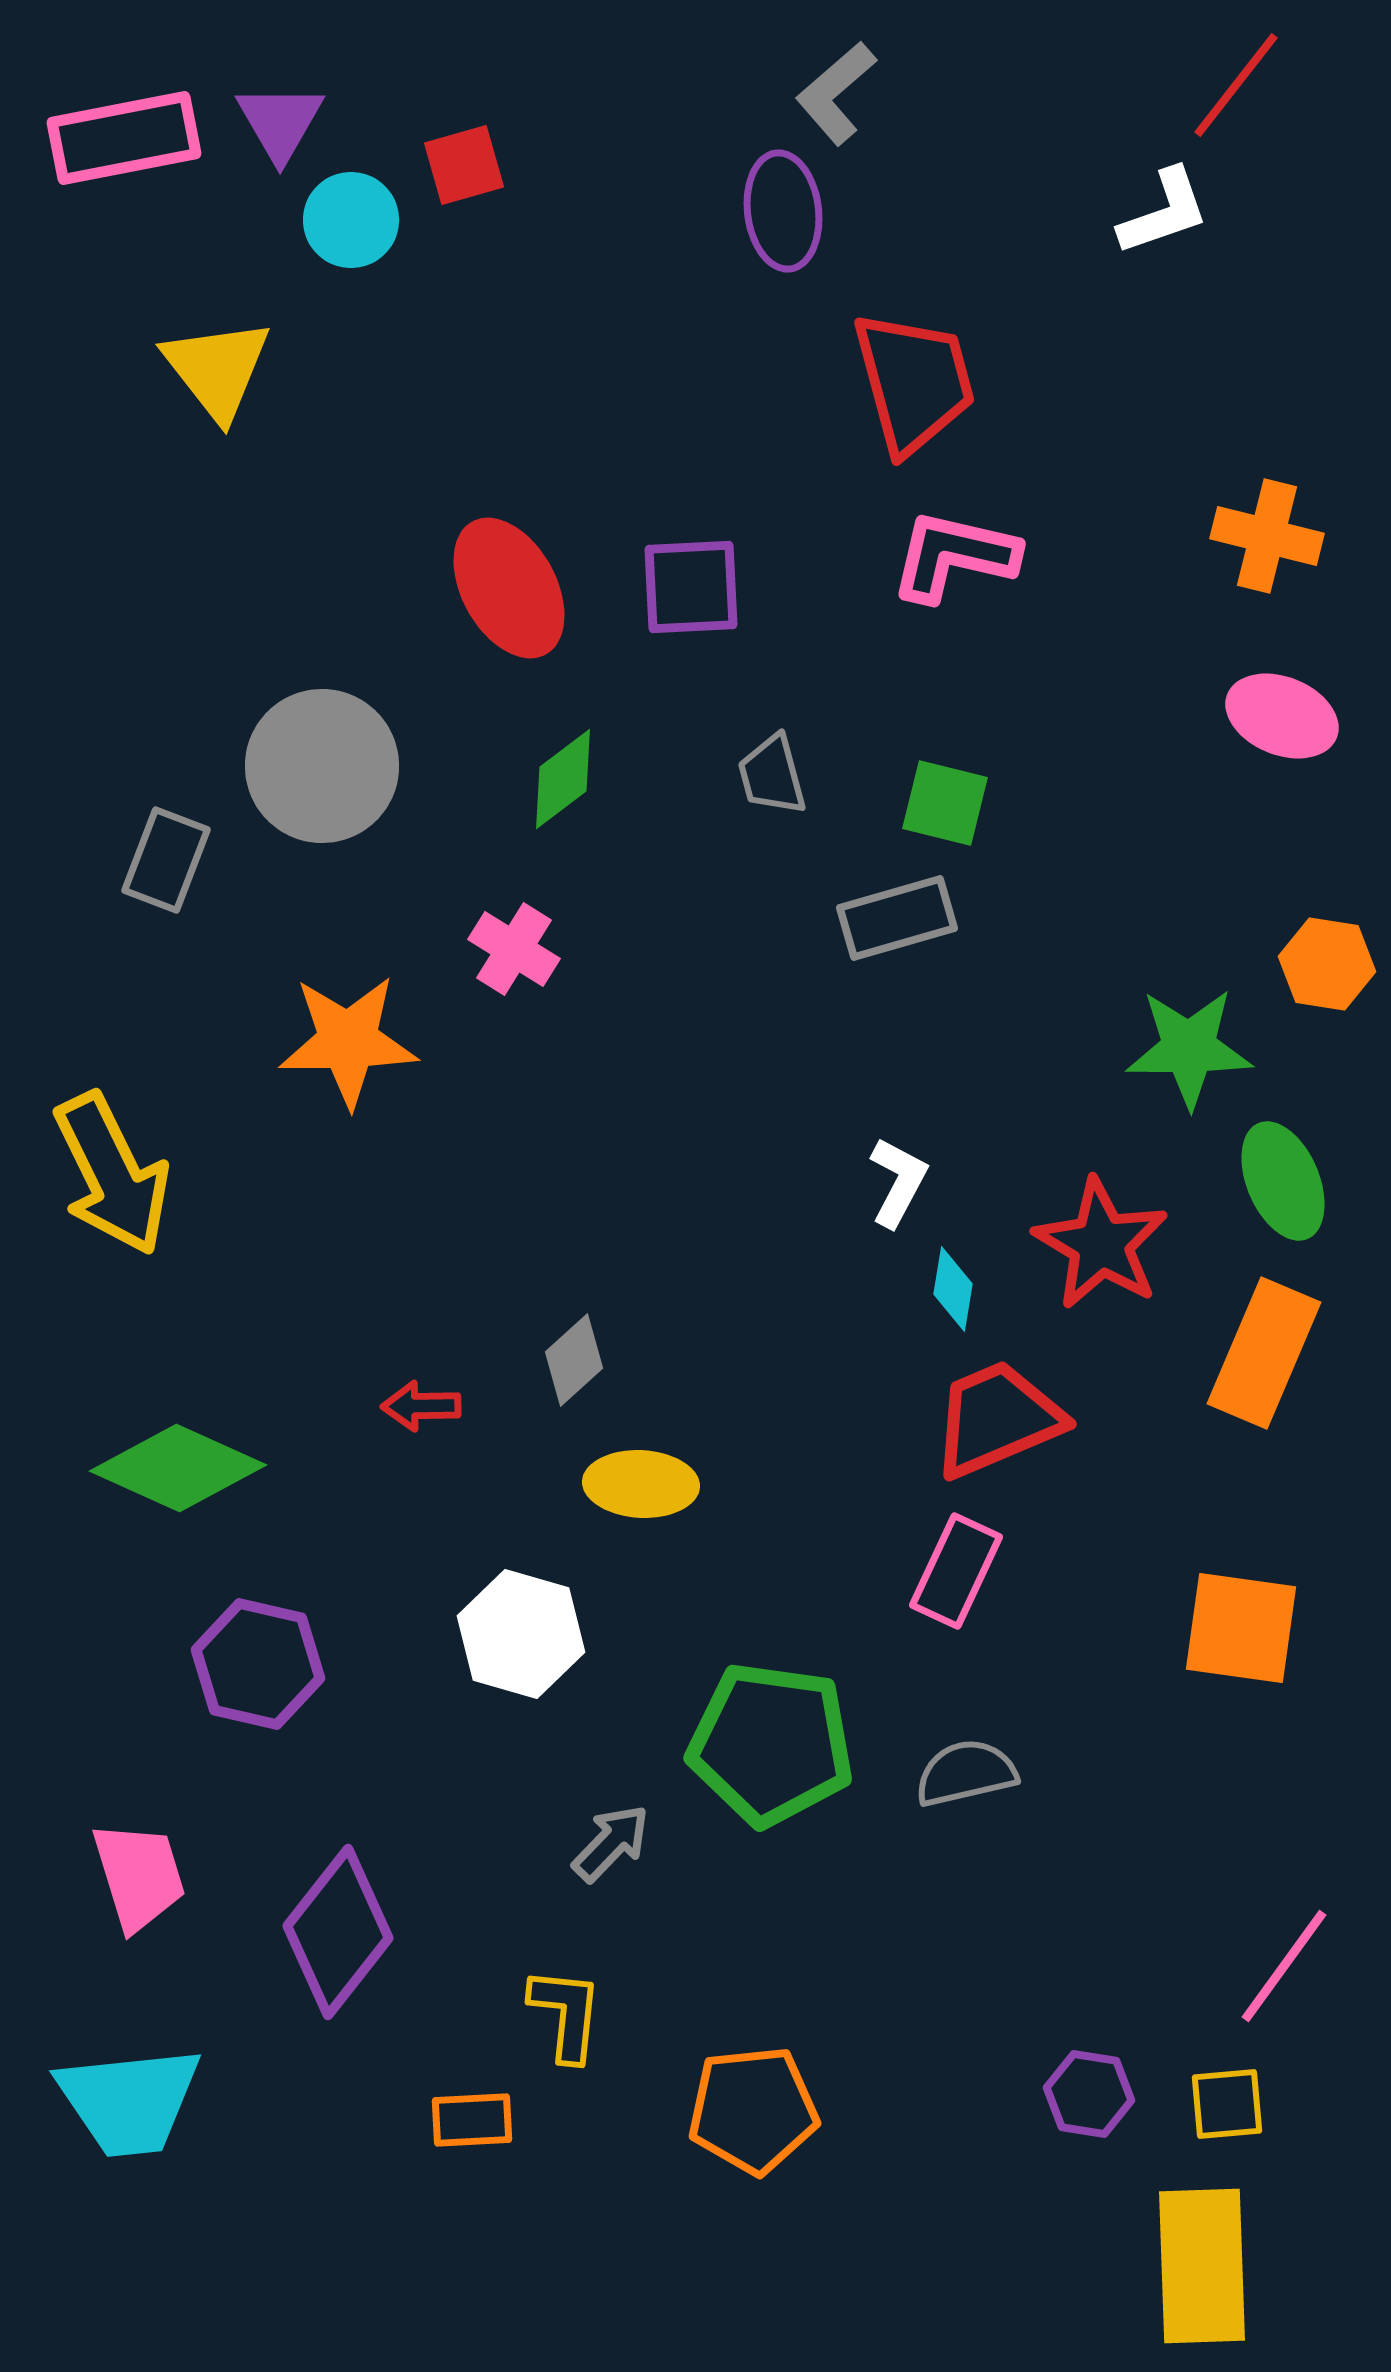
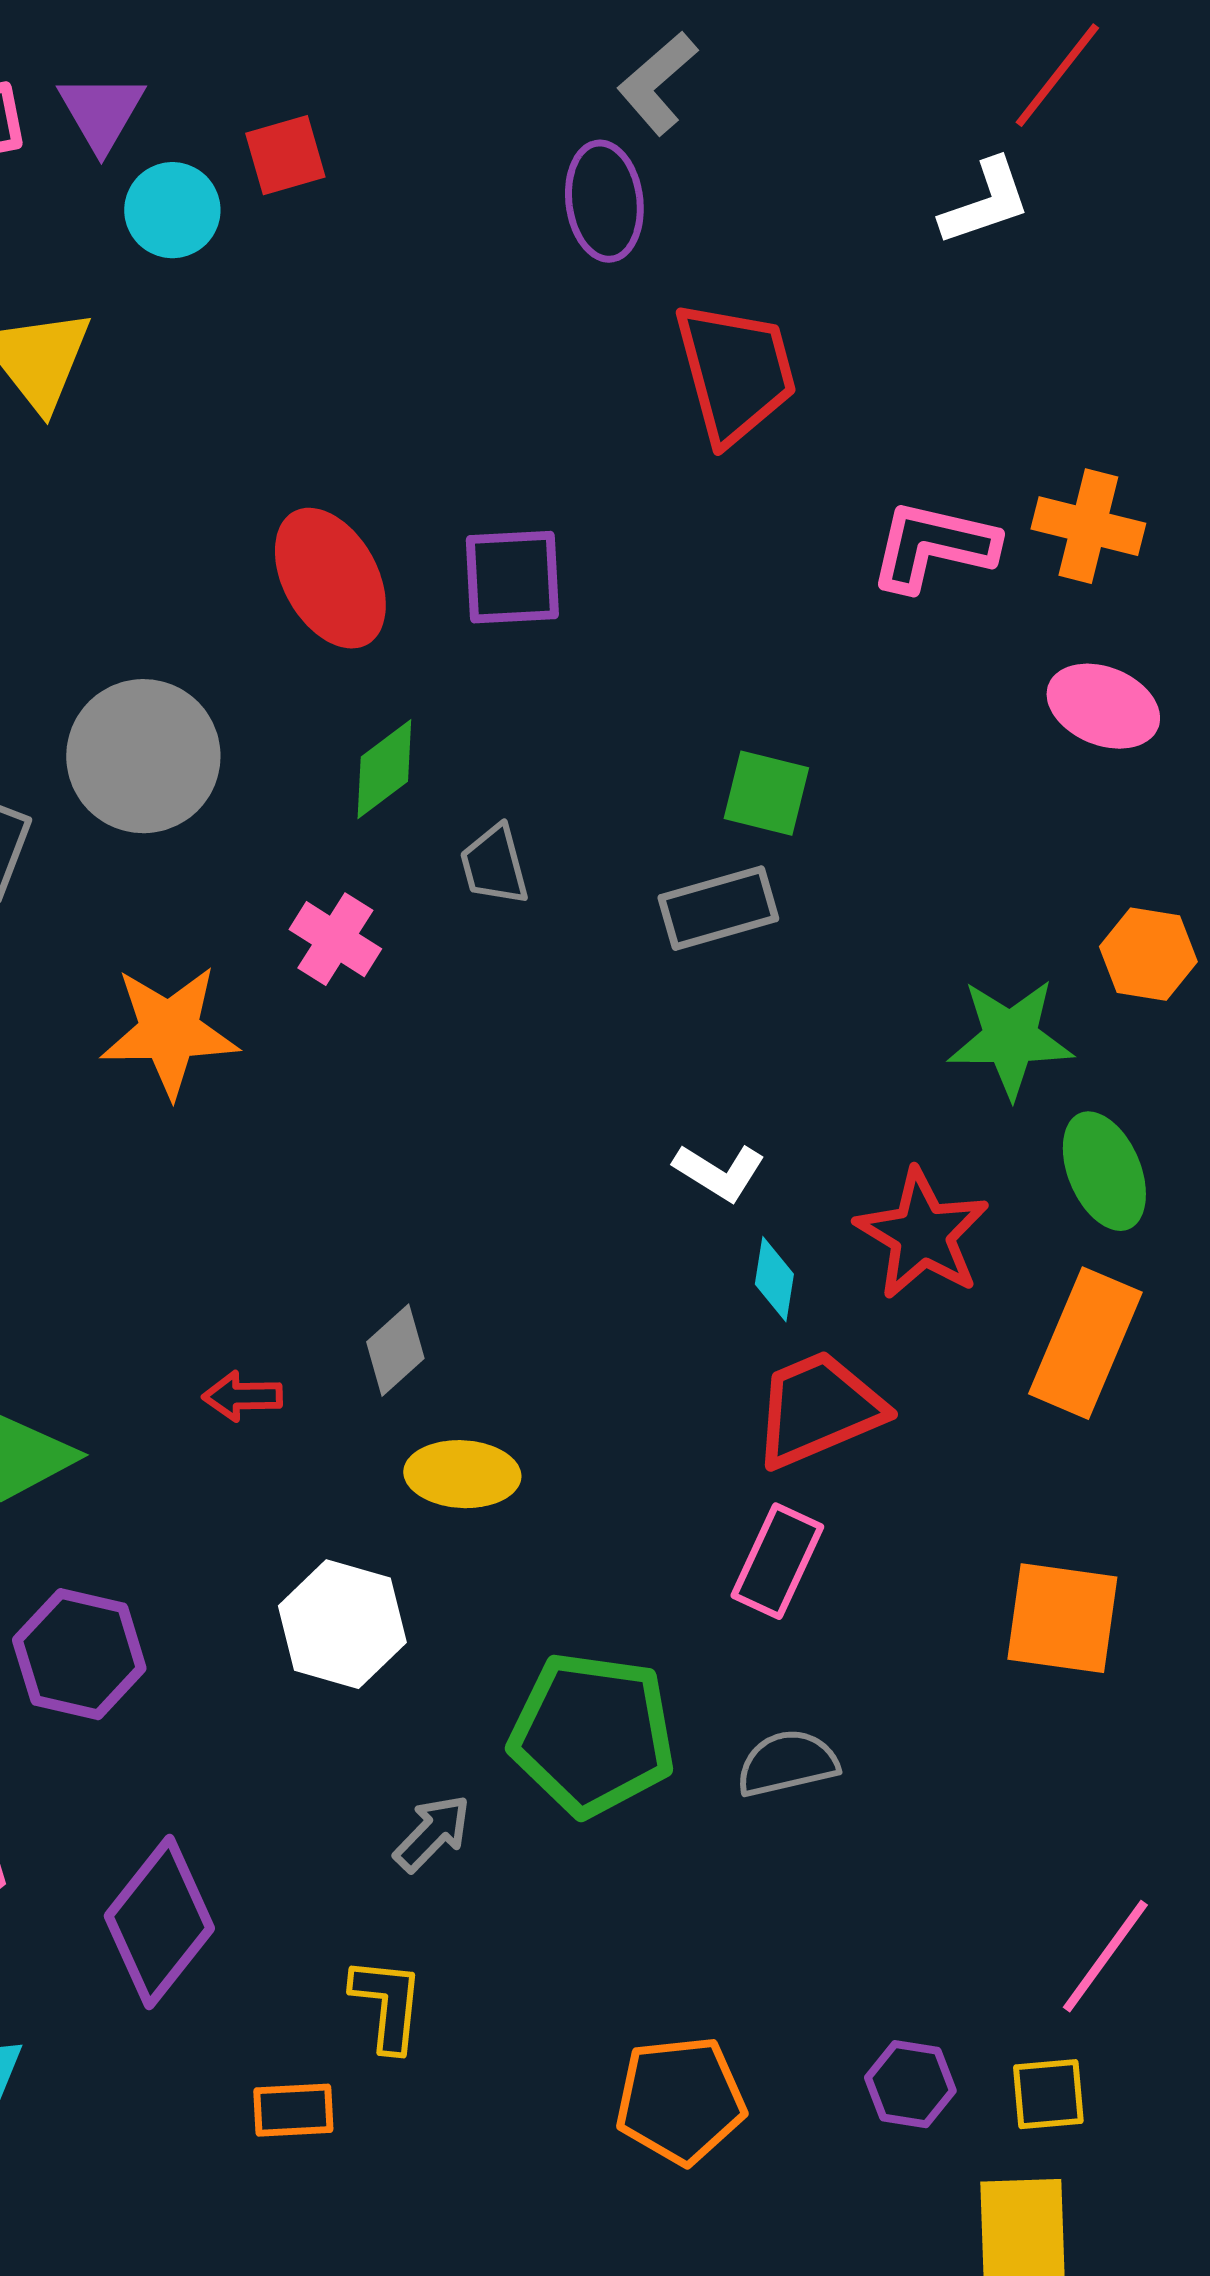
pink L-shape: (954, 556) -> (933, 546), moved
gray trapezoid: (772, 775) -> (494, 865), moved
white L-shape: (898, 1182) -> (719, 1172), turned 94
orange pentagon: (753, 2110) -> (680, 2100), moved

